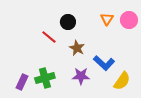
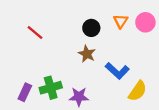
black circle: (68, 22) -> (91, 28), moved
red line: (49, 37) -> (35, 32), moved
purple star: (81, 76) -> (79, 97), moved

